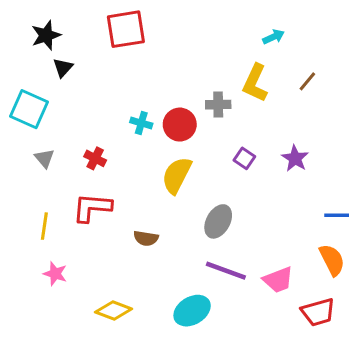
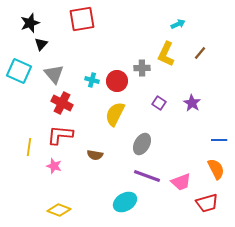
gray triangle: (44, 158) -> (54, 74), moved, size x1.5
red cross: (95, 158) -> (62, 103), size x1.5
pink star: (55, 274) -> (54, 166), moved
yellow diamond: (114, 311) -> (59, 210), moved

